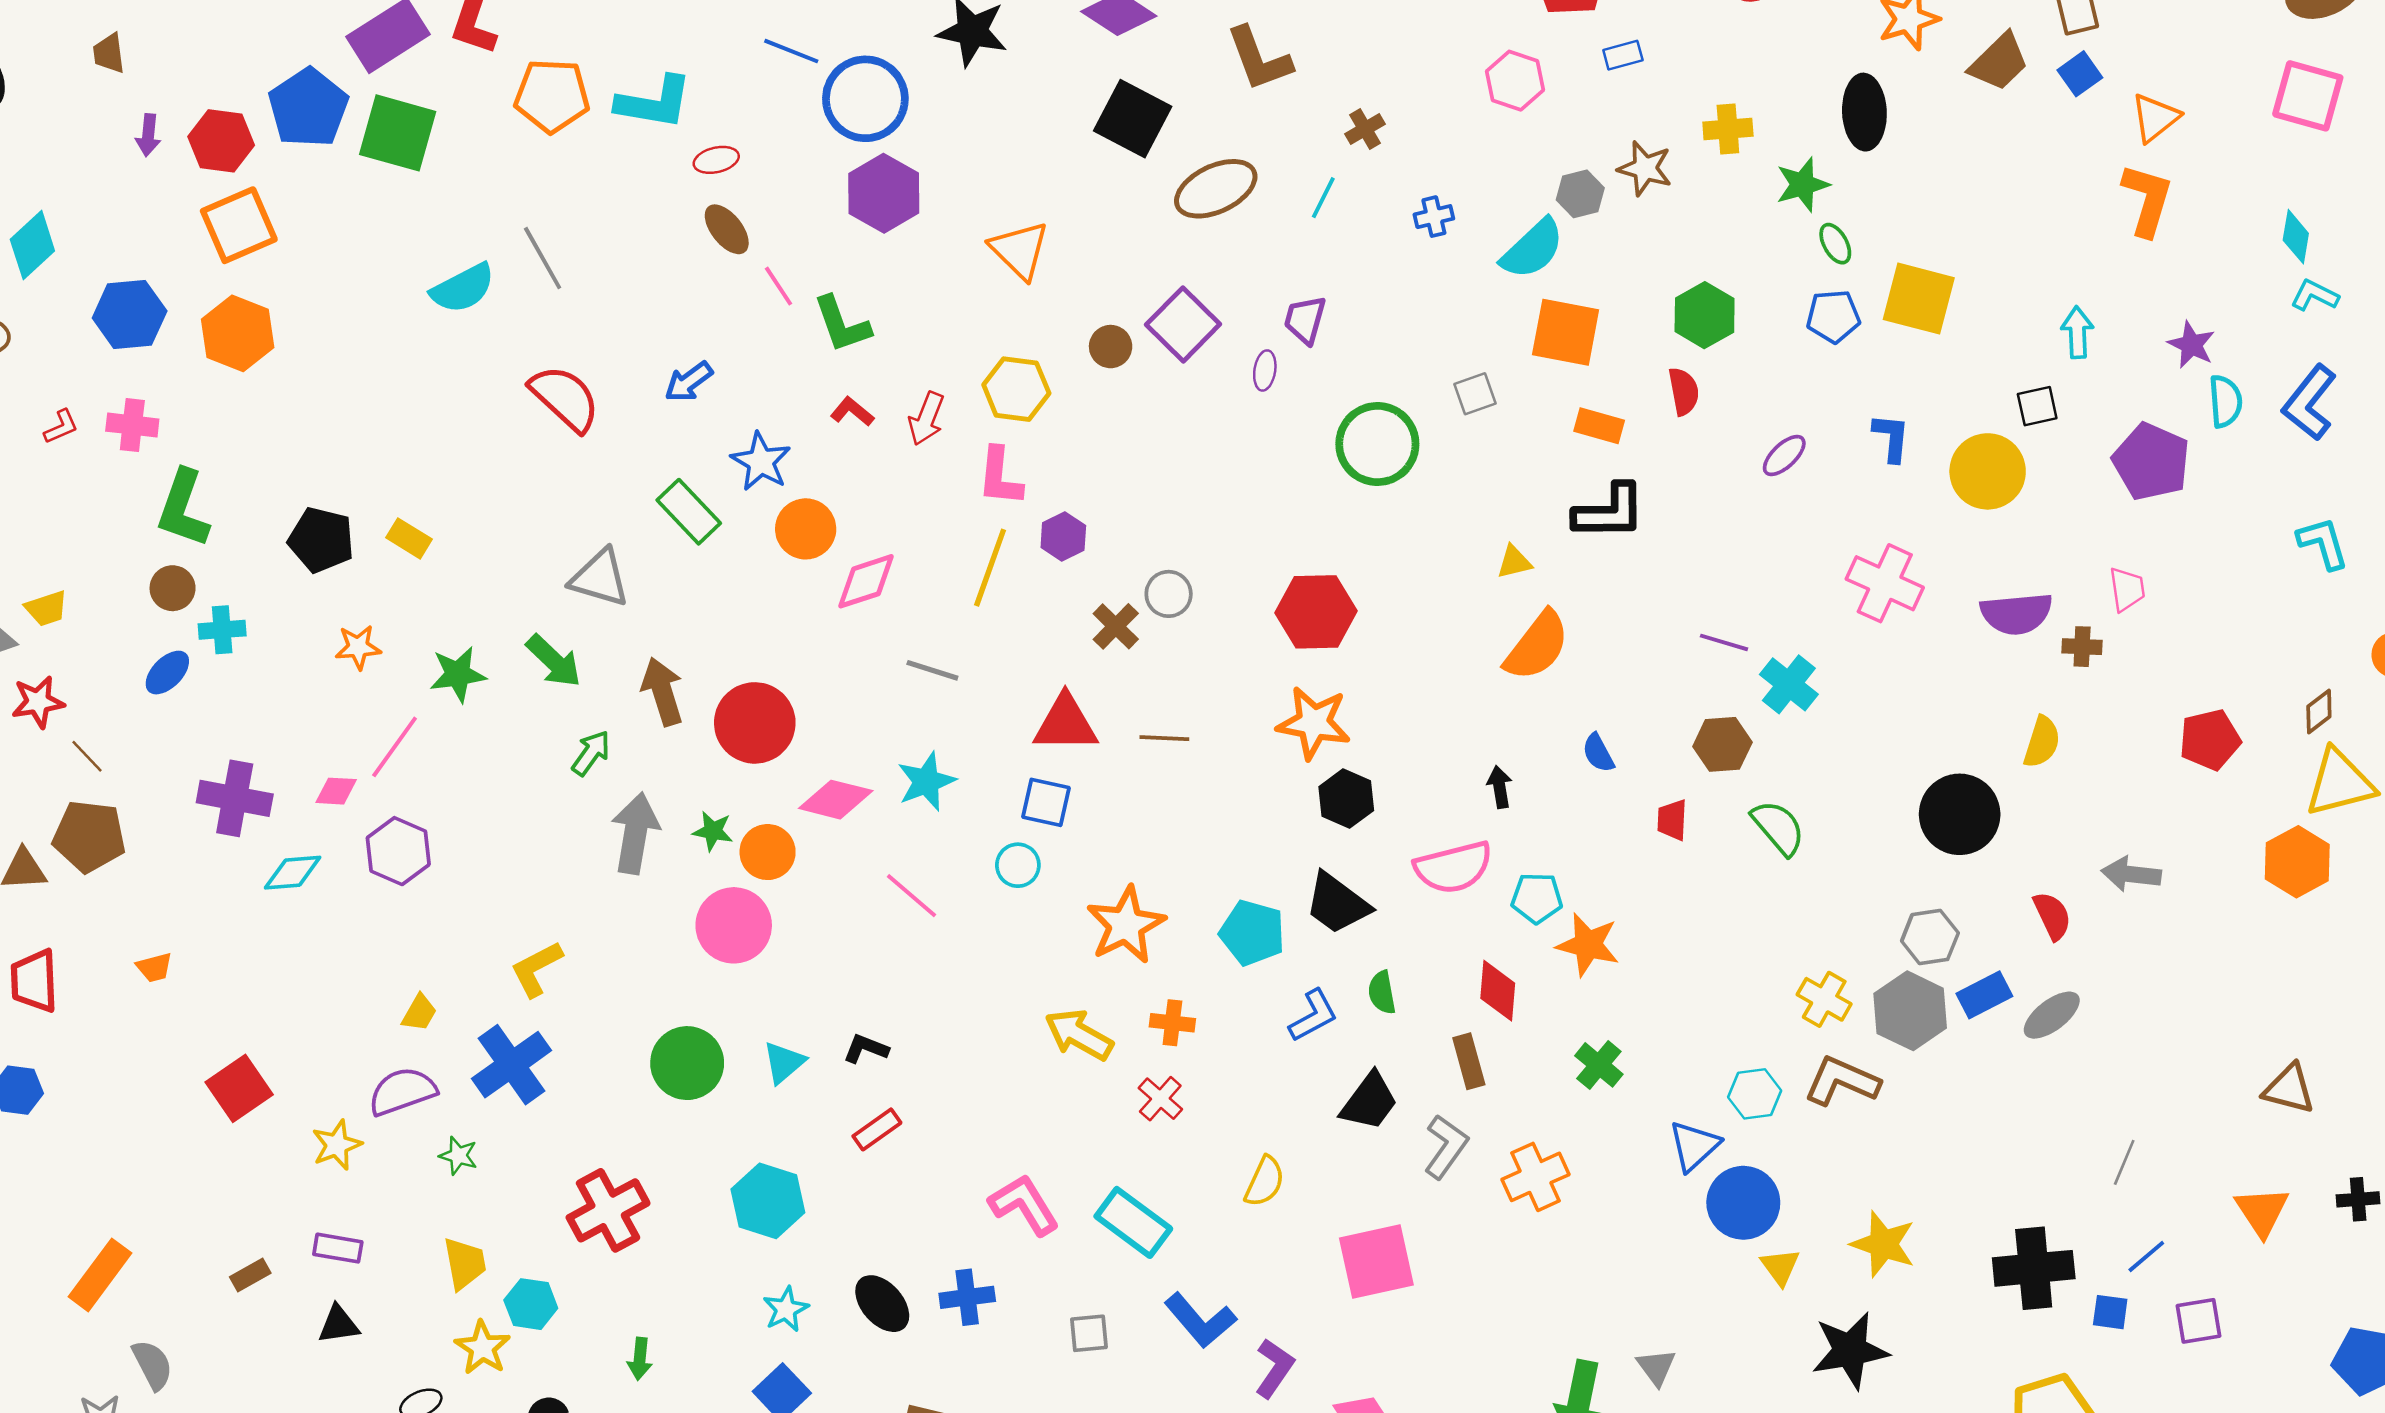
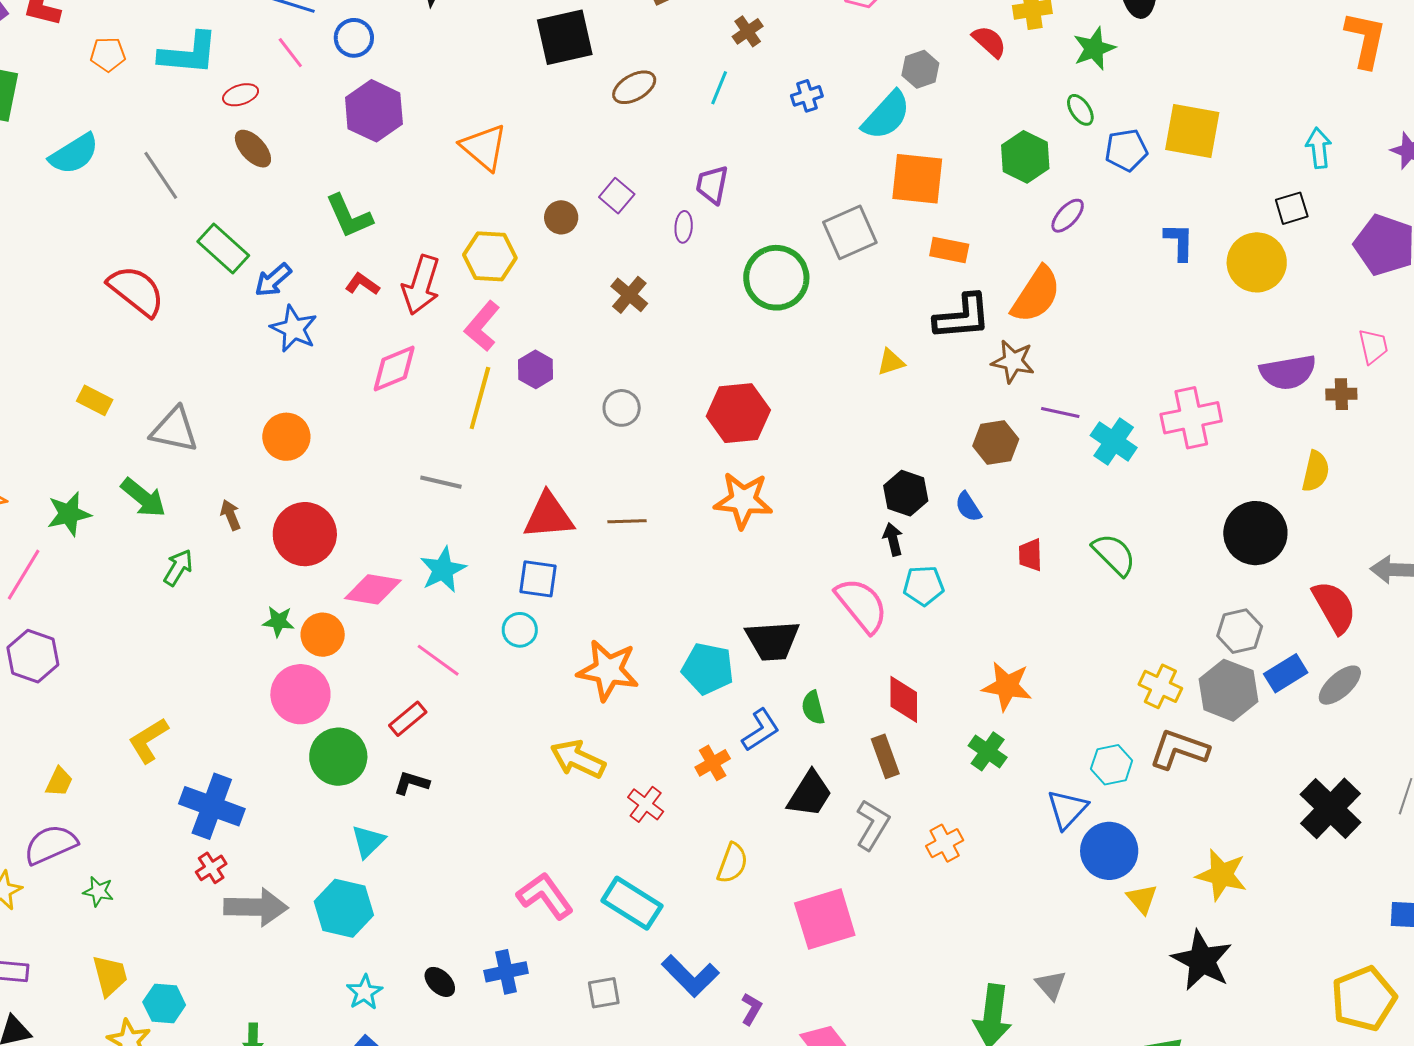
orange pentagon: (552, 96) -> (108, 54), size x0.6
blue circle: (865, 99) -> (354, 38), size x0.6
black square: (1133, 119) -> (565, 37), turned -36
brown star: (1645, 168) -> (1013, 361), moved
brown ellipse: (1216, 189) -> (634, 87), size x0.7
green ellipse: (1835, 244) -> (1080, 110), moved
gray line: (543, 258) -> (161, 175), moved
pink line: (778, 286) -> (290, 53), moved
cyan semicircle: (463, 288) -> (74, 154), moved
purple square: (1183, 324) -> (617, 196), size x0.6
blue arrow: (689, 382) -> (273, 280), moved
red semicircle: (1684, 391) -> (989, 42), moved, turned -33
gray square: (1475, 394) -> (850, 232), size x1.6
red arrow: (926, 419) -> (421, 285), size x1.4
purple ellipse: (1784, 455) -> (1068, 216), moved
pink L-shape: (1000, 477) -> (482, 326), turned 39
green rectangle: (689, 512) -> (223, 249), moved
orange circle: (806, 529) -> (286, 437), moved
yellow rectangle: (409, 538) -> (95, 400), moved
pink diamond: (866, 581) -> (394, 368), moved
pink cross: (1885, 583) -> (1191, 418), moved, turned -32
brown cross: (1116, 626) -> (629, 295), moved
orange semicircle: (1537, 646) -> (1036, 295), moved
brown arrow: (663, 691) -> (230, 515), size x0.6
brown hexagon: (1722, 744) -> (996, 442), moved
black hexagon: (1346, 799) -> (906, 493), moved
gray arrow: (635, 833) -> (256, 907), moved, turned 86
pink semicircle: (1453, 867) -> (862, 605), turned -110
cyan pentagon: (1537, 898) -> (923, 586), moved
black trapezoid: (1337, 903) -> (773, 641), turned -36
red semicircle: (2052, 916) -> (1334, 607), size x1.4
orange star: (1126, 925) -> (608, 670), turned -30
orange star: (1588, 945) -> (1007, 686), moved
orange cross: (1172, 1023) -> (713, 763), moved, turned -32
cyan triangle: (784, 1062) -> (368, 841), moved
green circle: (687, 1063) -> (338, 757), moved
blue cross: (512, 1065) -> (212, 806), moved, turned -30
red rectangle: (877, 1129) -> (408, 719), moved
orange cross: (1536, 1177) -> (945, 843), size x0.7
red cross: (608, 1210) -> (211, 868), moved, size x0.5
black cross: (2034, 1268) -> (1330, 808), moved, turned -36
black ellipse: (882, 1304) -> (440, 982), size x0.7
black star: (1850, 1350) -> (1202, 960), turned -30
purple L-shape: (1274, 1368) -> (751, 1009), size x0.7

